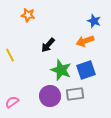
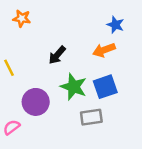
orange star: (28, 15) -> (22, 18), moved
purple circle: (50, 96) -> (36, 102), moved

